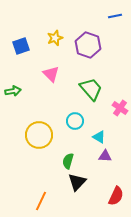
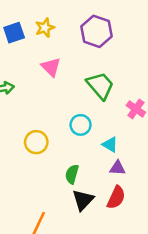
yellow star: (55, 38) -> (45, 28), moved
yellow circle: (39, 135) -> (36, 142), size x0.7
red semicircle: (116, 196) -> (116, 197), moved

